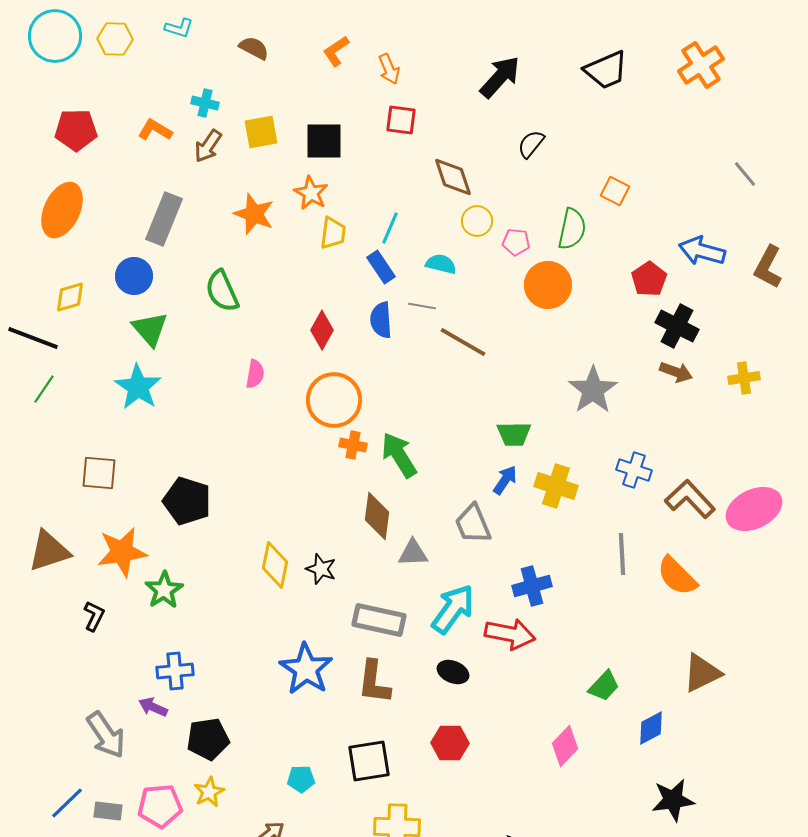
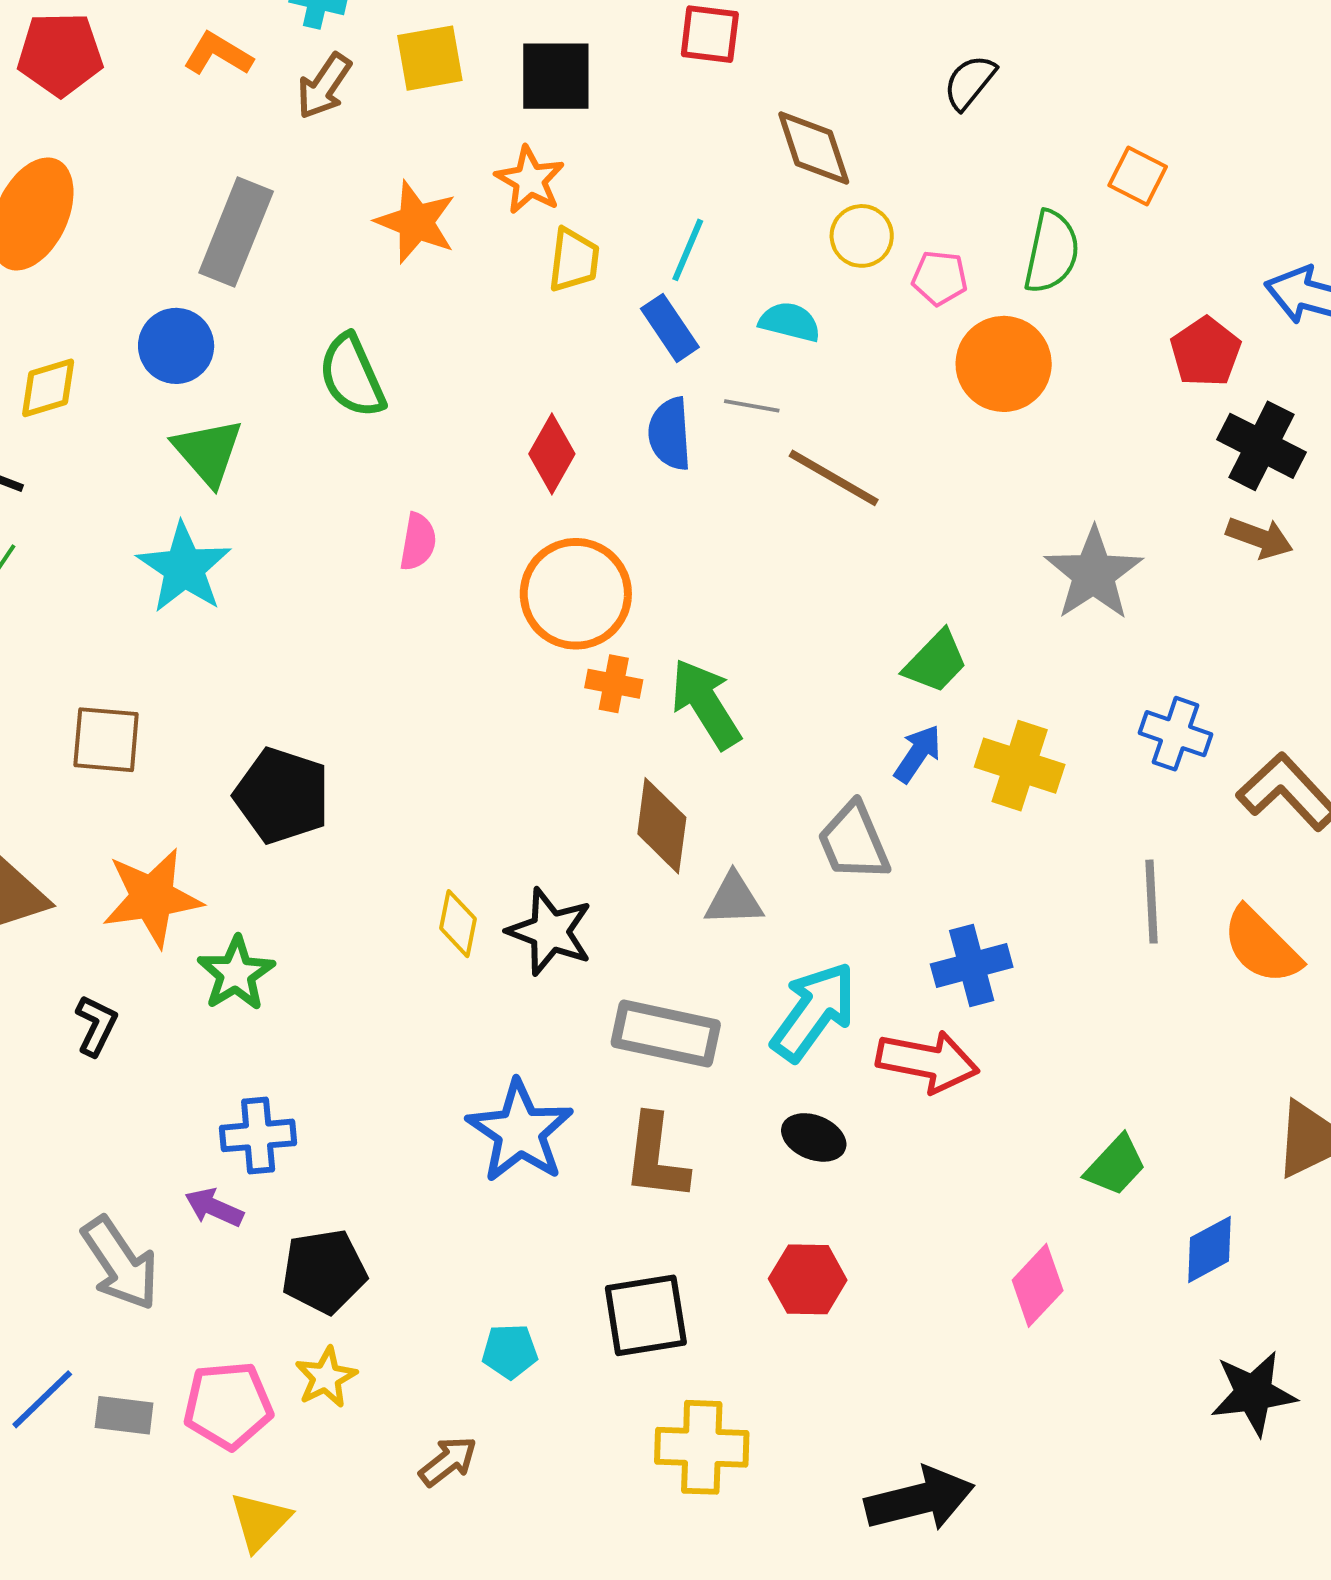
green trapezoid: (514, 434) -> (936, 662), turned -45
yellow diamond: (275, 565) -> (458, 924), size x0.7
black star: (321, 569) -> (550, 932), size x1.4

